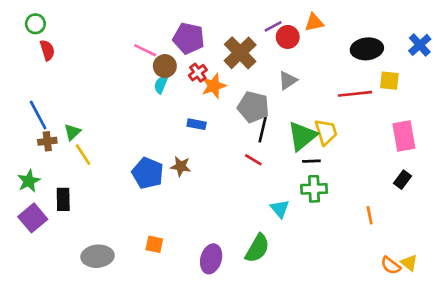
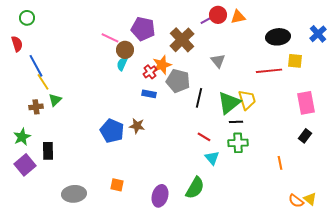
red circle: (288, 37) -> (218, 15), moved
red semicircle: (47, 50) -> (17, 44), moved
red cross: (198, 73) -> (150, 72), moved
gray triangle: (288, 81) -> (218, 61), turned -35
gray pentagon: (253, 107) -> (178, 81), moved
blue line: (38, 115) -> (36, 66), moved
yellow line: (83, 155) -> (43, 82), moved
red line: (253, 160) -> (204, 137), moved

